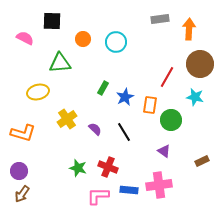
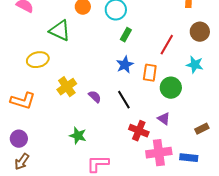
green triangle: (60, 63) -> (60, 31), turned 30
brown circle: (200, 64) -> (200, 32), size x0.7
green rectangle: (103, 88) -> (126, 35), moved
red cross: (108, 167) -> (139, 131), moved
blue rectangle: (129, 190) -> (189, 158), moved

